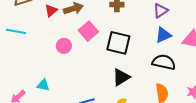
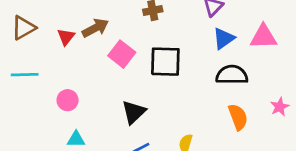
pink circle: (64, 46) -> (68, 100), moved
black triangle: (121, 77) -> (134, 112), moved

